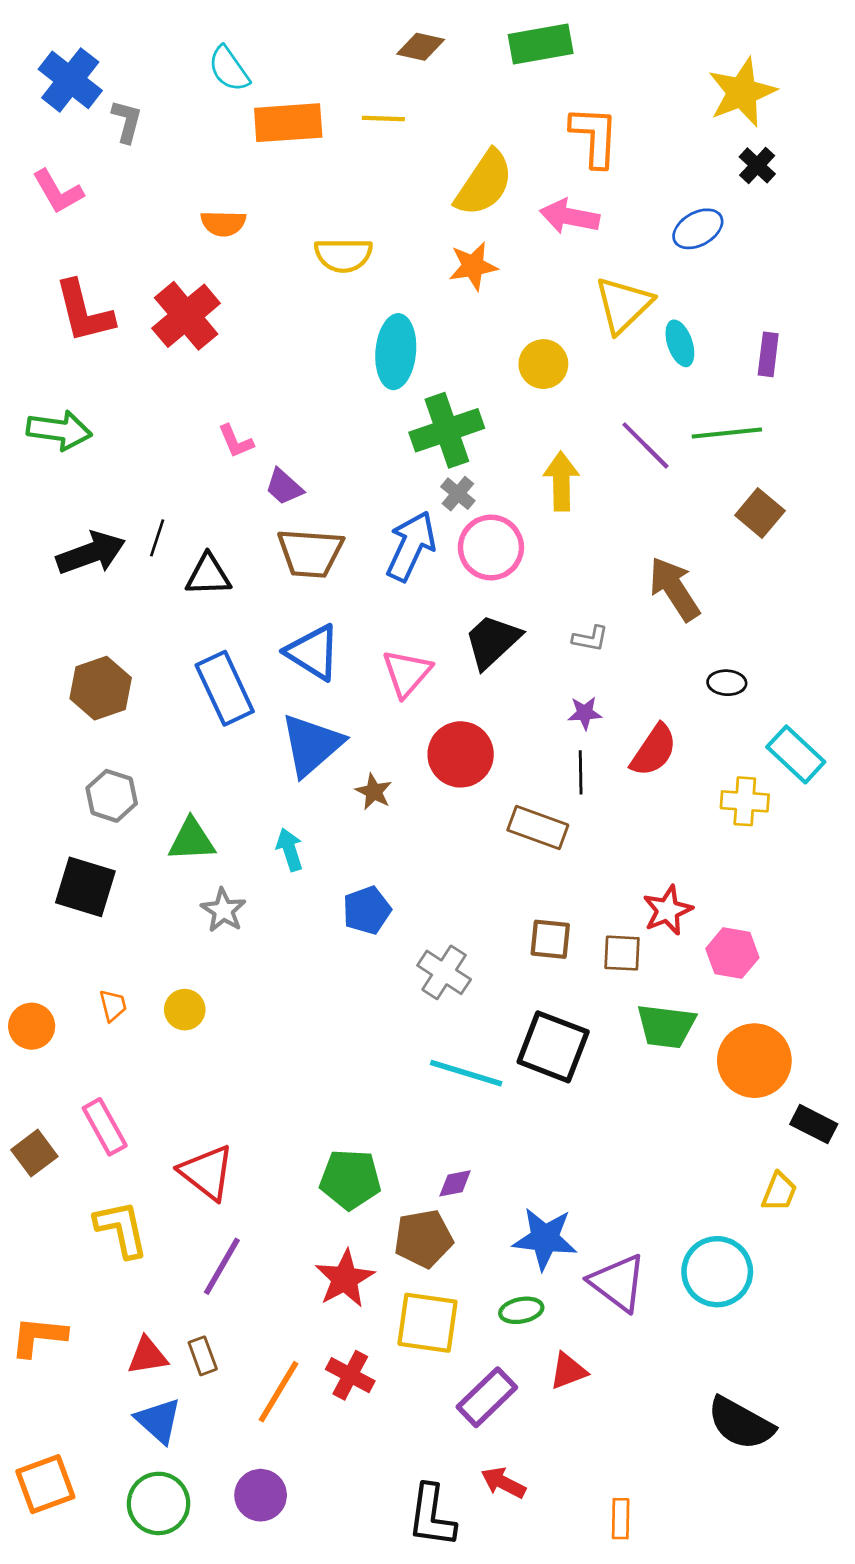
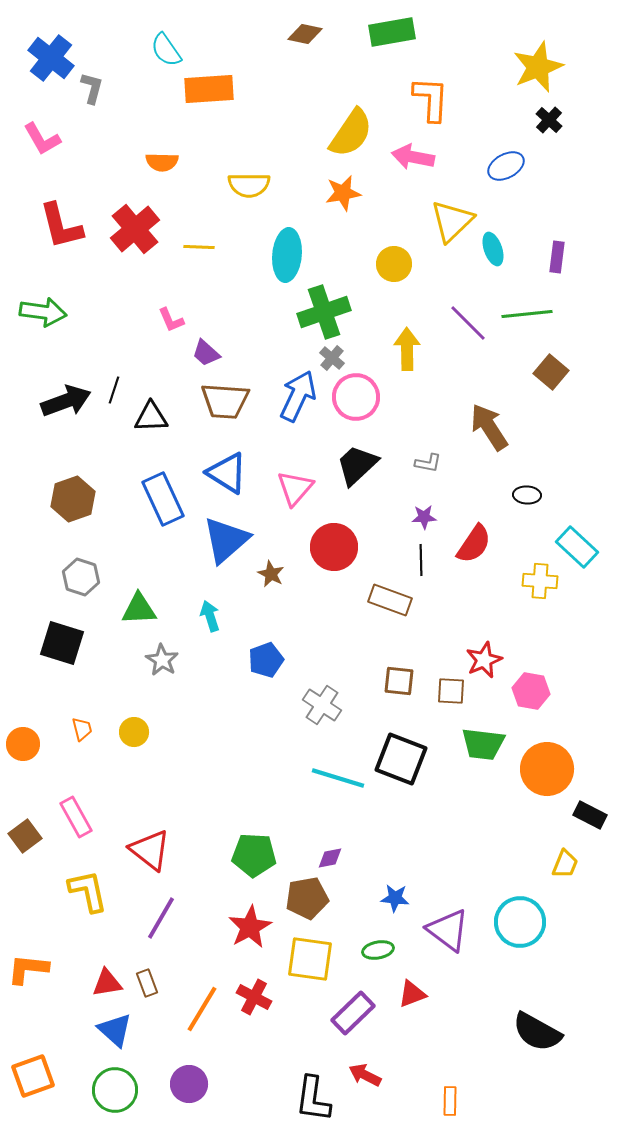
yellow line: (383, 119) -> (199, 247), moved
blue star: (545, 1239) -> (395, 898), size x0.6

